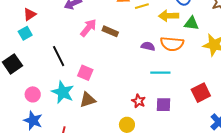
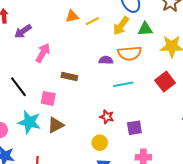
yellow arrow: (169, 16) -> (121, 26), turned -42
brown rectangle: (110, 31) -> (69, 76), moved
red square: (201, 93) -> (165, 82), moved
purple square: (163, 105) -> (134, 128), moved

